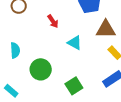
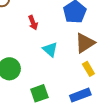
brown triangle: (106, 29) -> (85, 43), turned -45

